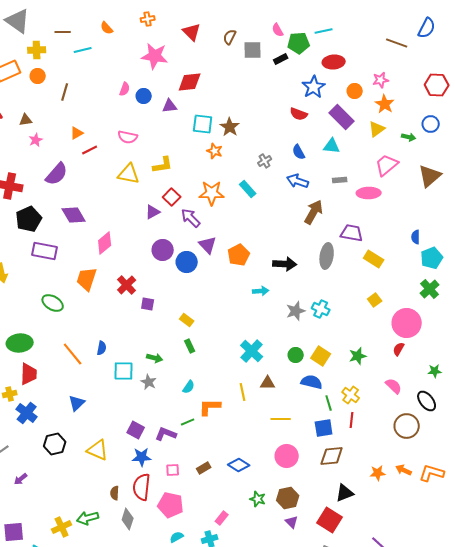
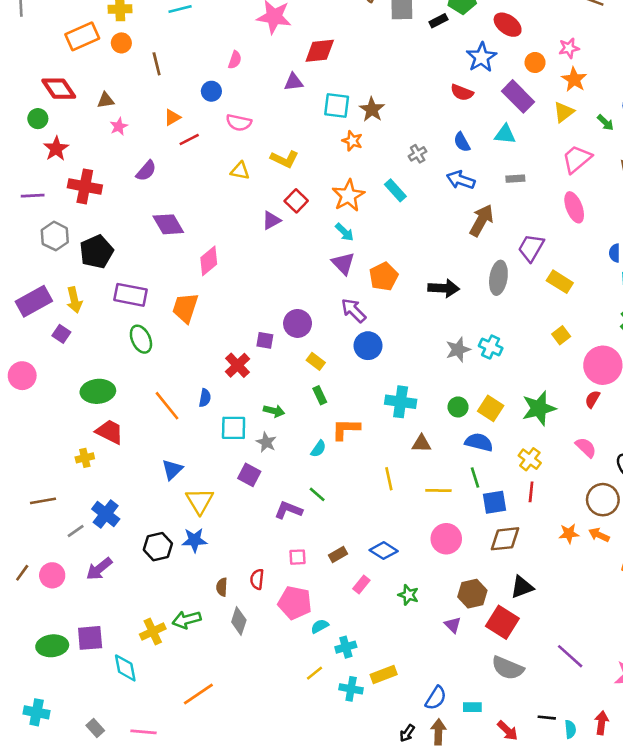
red ellipse: (334, 62) -> (508, 25), turned 40
brown line: (65, 92) -> (157, 64), turned -30
blue circle: (144, 96) -> (211, 91), moved
green arrow: (409, 137) -> (605, 123), turned 32
yellow L-shape: (163, 165) -> (284, 159), turned 35
purple semicircle: (57, 174) -> (146, 171), size x0.7
yellow triangle: (129, 174) -> (240, 171), size x0.7
orange star: (212, 193) -> (348, 196), turned -30
pink ellipse: (369, 193) -> (574, 207), moved, turned 70
purple arrow: (191, 218) -> (354, 310), moved
black pentagon: (29, 219) -> (97, 252), moved
purple trapezoid: (352, 233) -> (531, 248), turned -70
purple circle: (163, 250) -> (298, 323), moved
purple rectangle: (45, 251) -> (130, 295), moved
blue circle: (187, 262) -> (368, 346), moved
red cross: (127, 285) -> (237, 365), moved
cyan arrow: (261, 291) -> (344, 232), moved, turned 49
green ellipse: (53, 303) -> (141, 339), turned 35
cyan cross: (252, 351) -> (401, 402), turned -35
green star: (358, 356) -> (539, 408), size x1.5
red trapezoid: (29, 374) -> (110, 432), turned -65
yellow line: (243, 392) -> (389, 479), moved
green line: (329, 403) -> (475, 477), moved
orange L-shape: (210, 407) -> (346, 429), moved
blue cross: (27, 413) -> (106, 514), moved
green line: (188, 422) -> (317, 494), turned 64
purple square: (136, 430) -> (249, 475), moved
black hexagon: (55, 444) -> (158, 547), moved
yellow triangle: (98, 450) -> (200, 501), moved, turned 35
blue star: (142, 457) -> (194, 540), moved
orange arrow: (404, 470) -> (599, 535), moved
orange star: (378, 473) -> (569, 534), moved
purple arrow: (21, 479) -> (99, 569), size x1.5
red semicircle: (142, 487) -> (257, 579), size x0.6
brown hexagon: (288, 498) -> (472, 594), moved
pink rectangle: (222, 518) -> (361, 584), moved
cyan semicircle: (177, 537) -> (320, 626), moved

